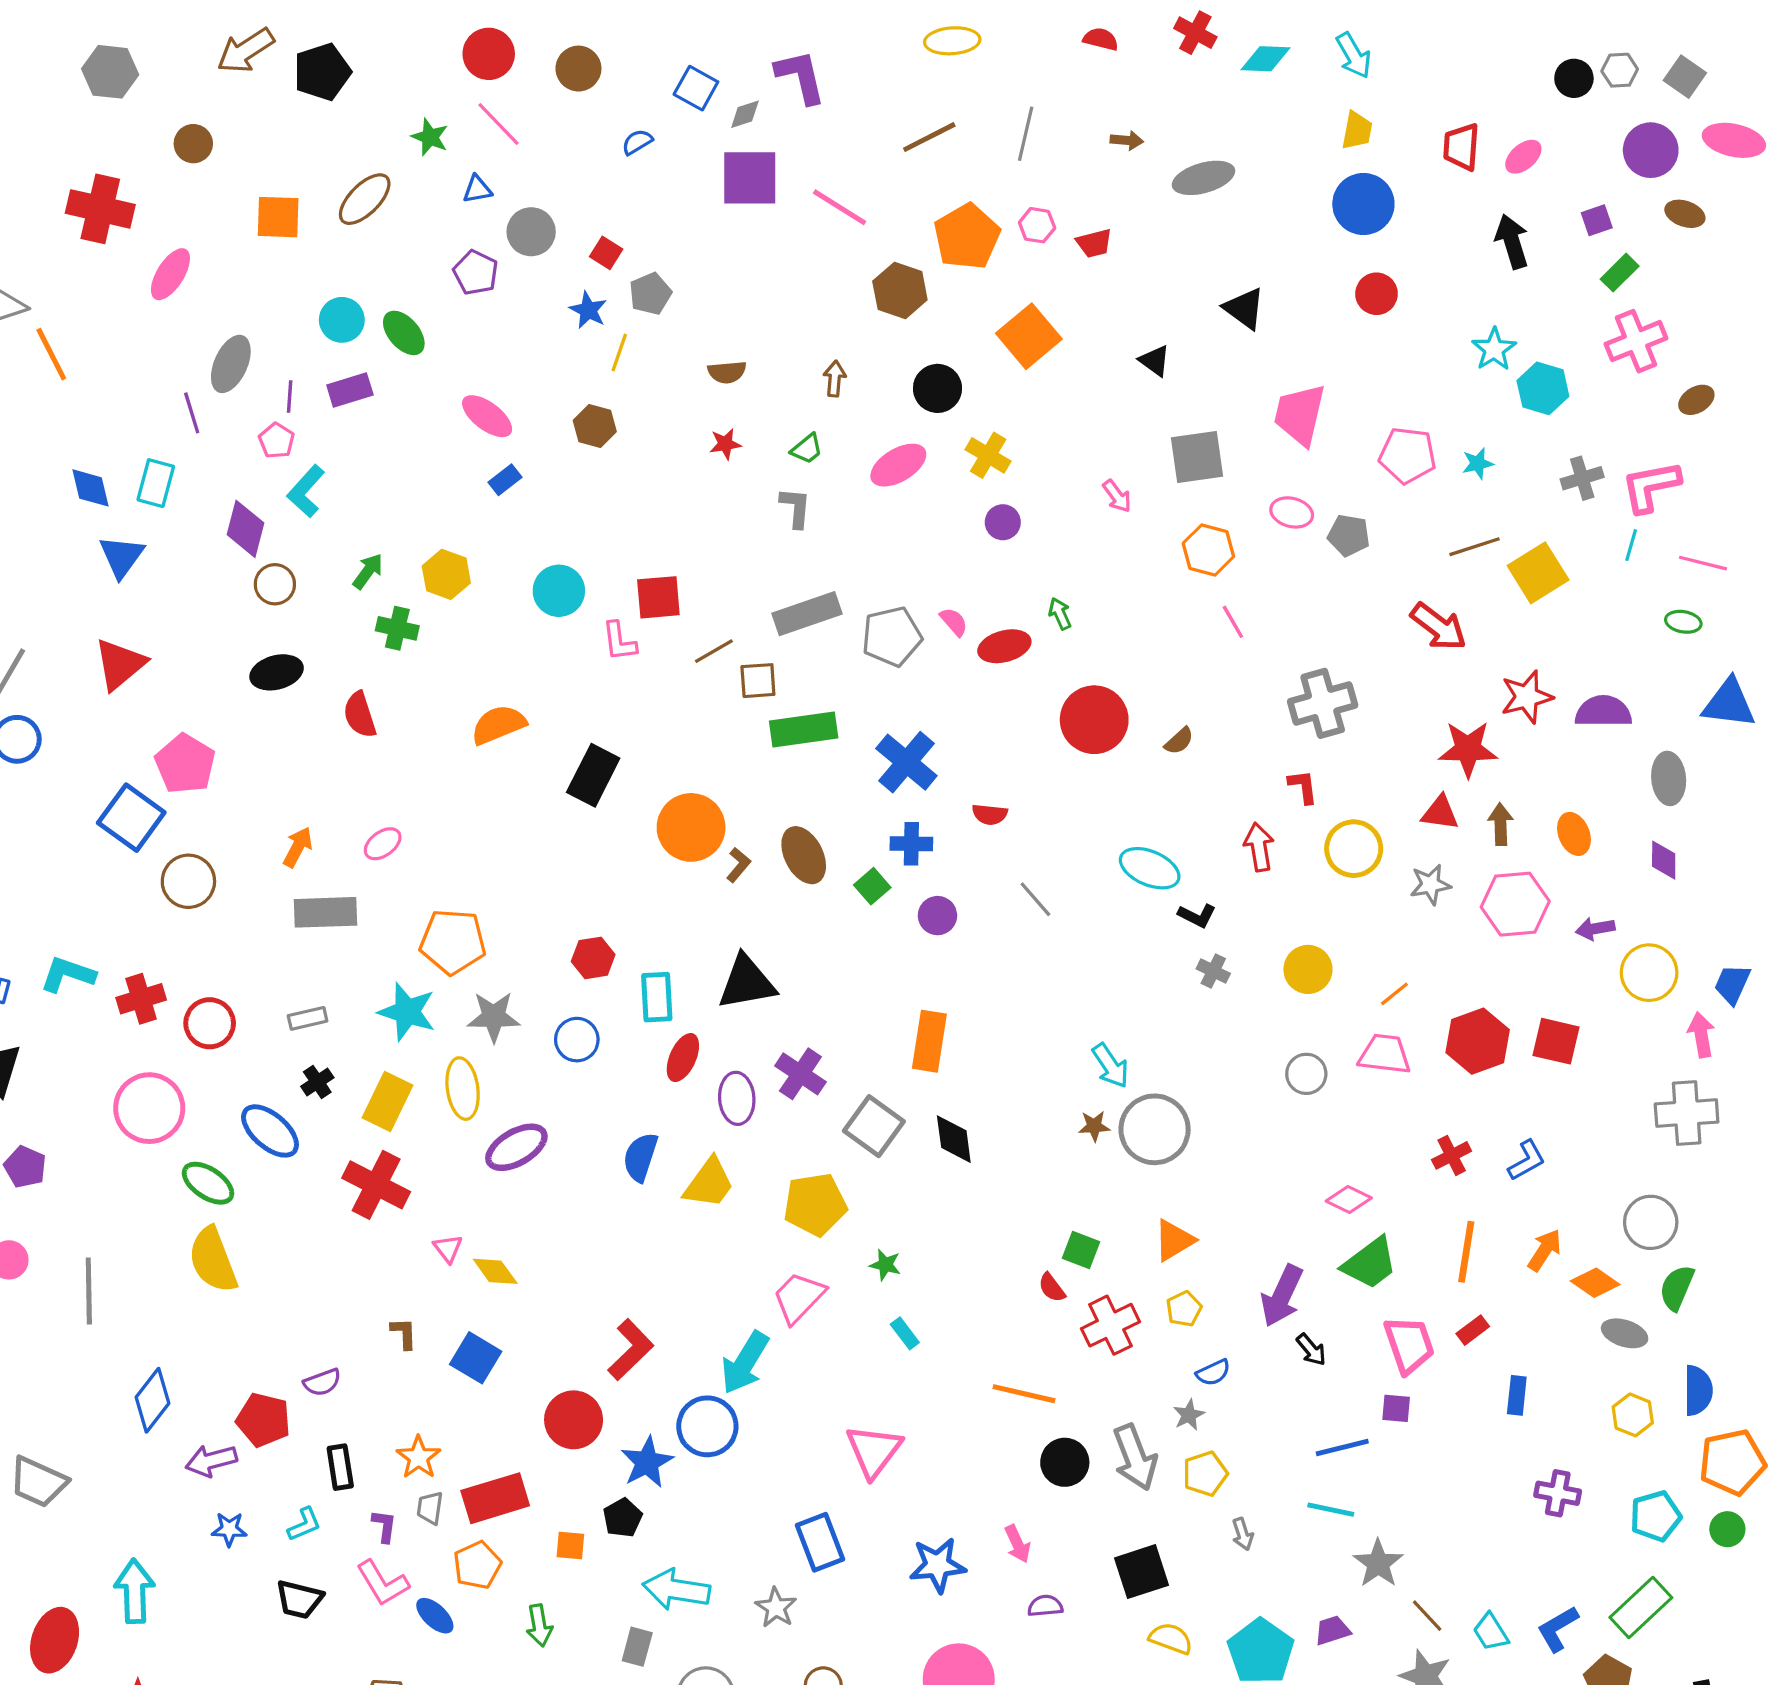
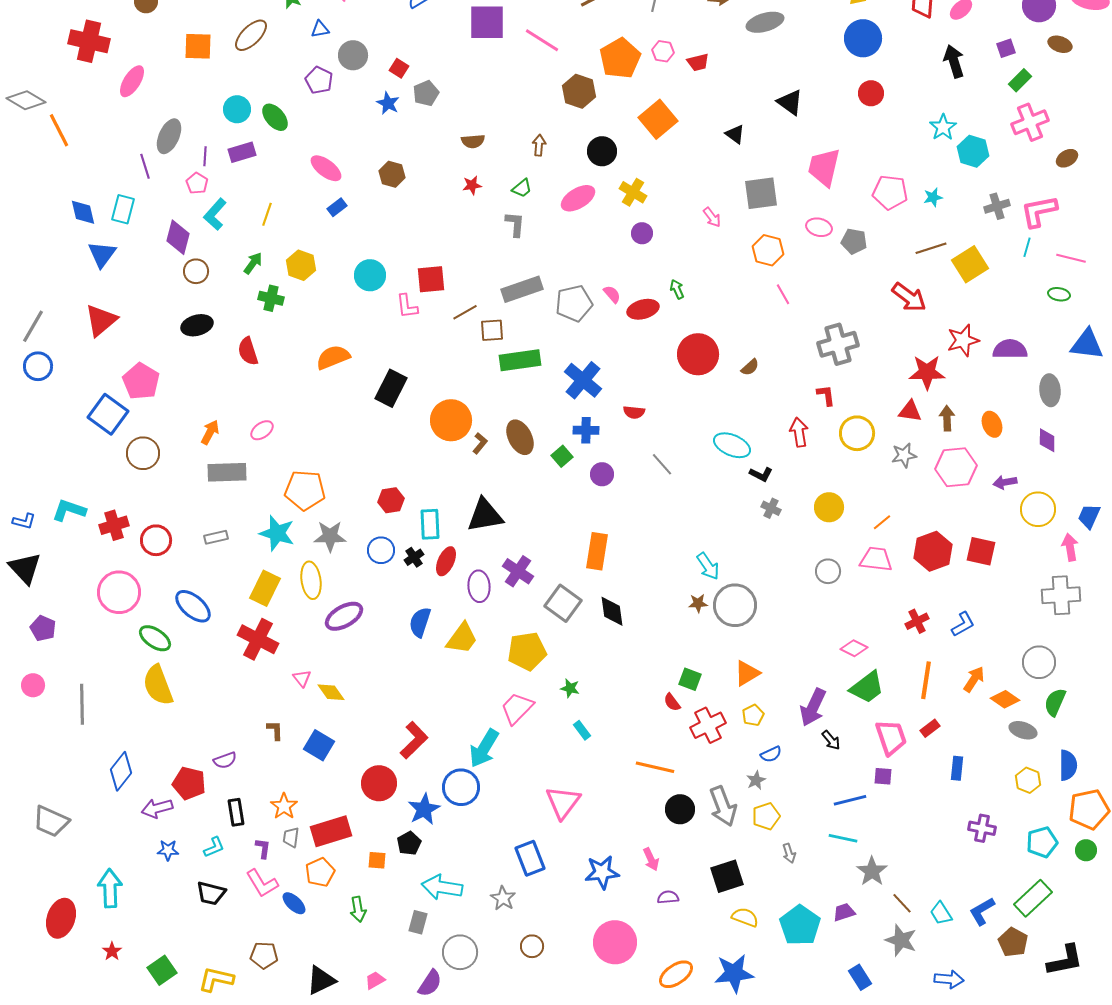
yellow line: (619, 353) -> (267, 214), moved
black cross: (317, 1082) -> (414, 557), moved

